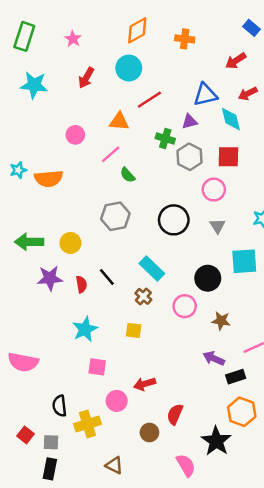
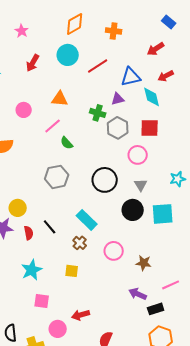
red line: (149, 100) -> (98, 66), moved
yellow circle: (70, 243) -> (18, 208), moved
black circle: (208, 278) -> (133, 210), moved

